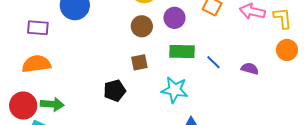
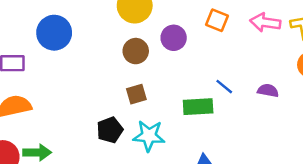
green rectangle: (182, 52) -> (198, 107), moved
cyan star: (175, 90) -> (149, 136), moved

